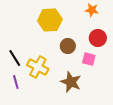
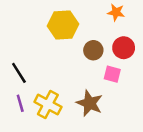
brown circle: (68, 46) -> (93, 50), moved
yellow cross: (38, 67) -> (48, 104), moved

